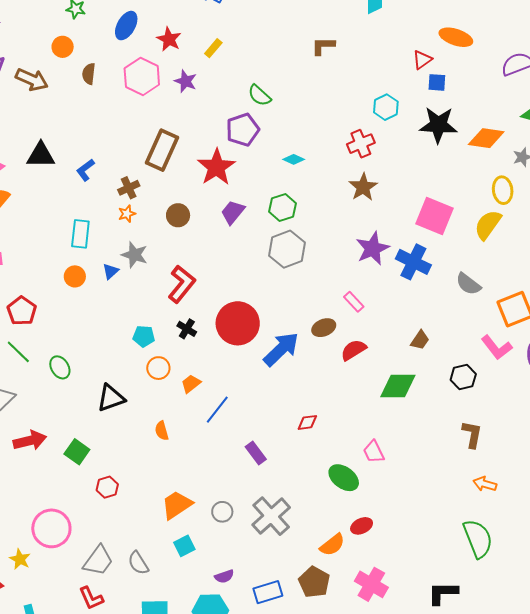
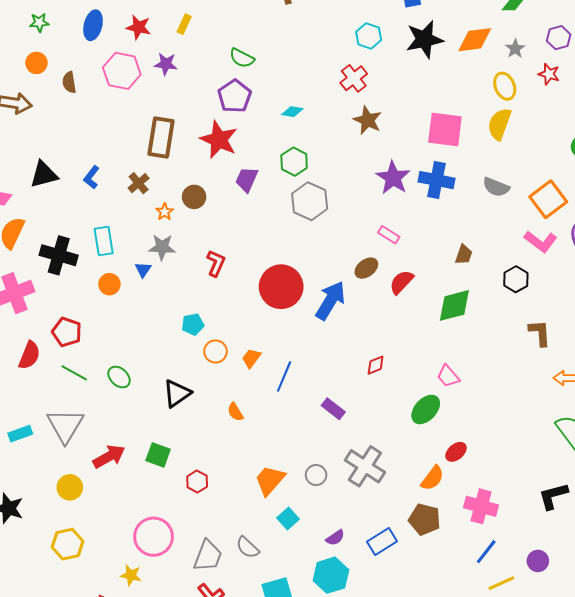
orange star: (127, 214) -> (165, 212), moved
red L-shape: (182, 284) -> (216, 263), size x0.7
black cross: (187, 329) -> (59, 255), moved, size x1.8
green ellipse: (344, 478) -> (426, 409), turned -68

